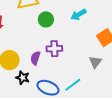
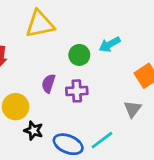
green circle: (46, 19) -> (79, 55), moved
purple semicircle: (35, 58) -> (48, 83), moved

